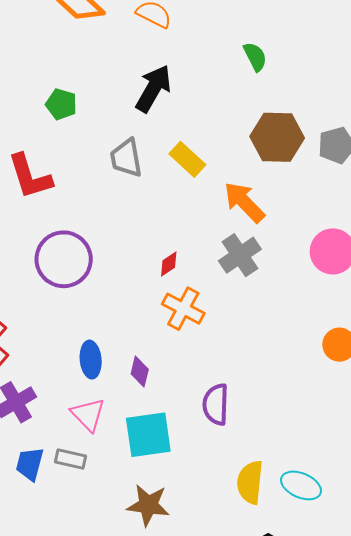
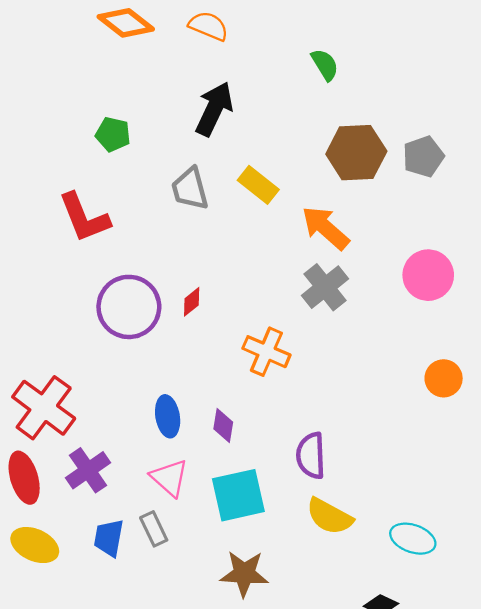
red diamond: (169, 264) -> (192, 302), moved
gray rectangle: (70, 459) -> (154, 529), turned 56
yellow semicircle: (250, 482) -> (329, 516), moved, turned -63

